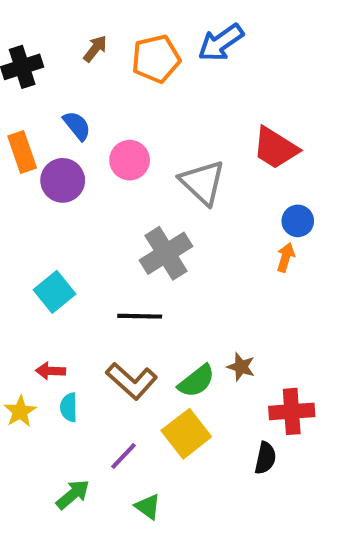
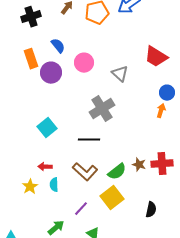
gray triangle: (203, 182) -> (120, 74), size x0.7
red cross: (292, 411) -> (162, 164), moved

